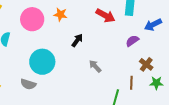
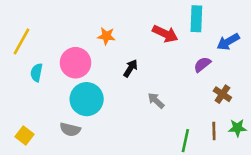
pink circle: (32, 19) -> (76, 63), moved
brown line: (131, 83) -> (214, 131), moved
green star: (156, 83) -> (237, 128), moved

